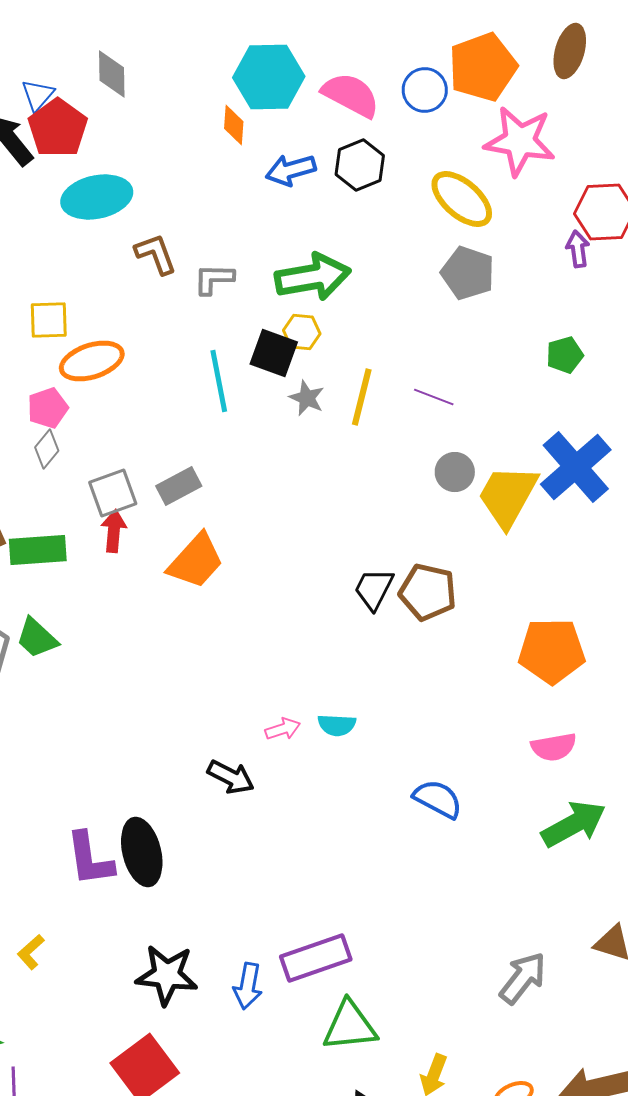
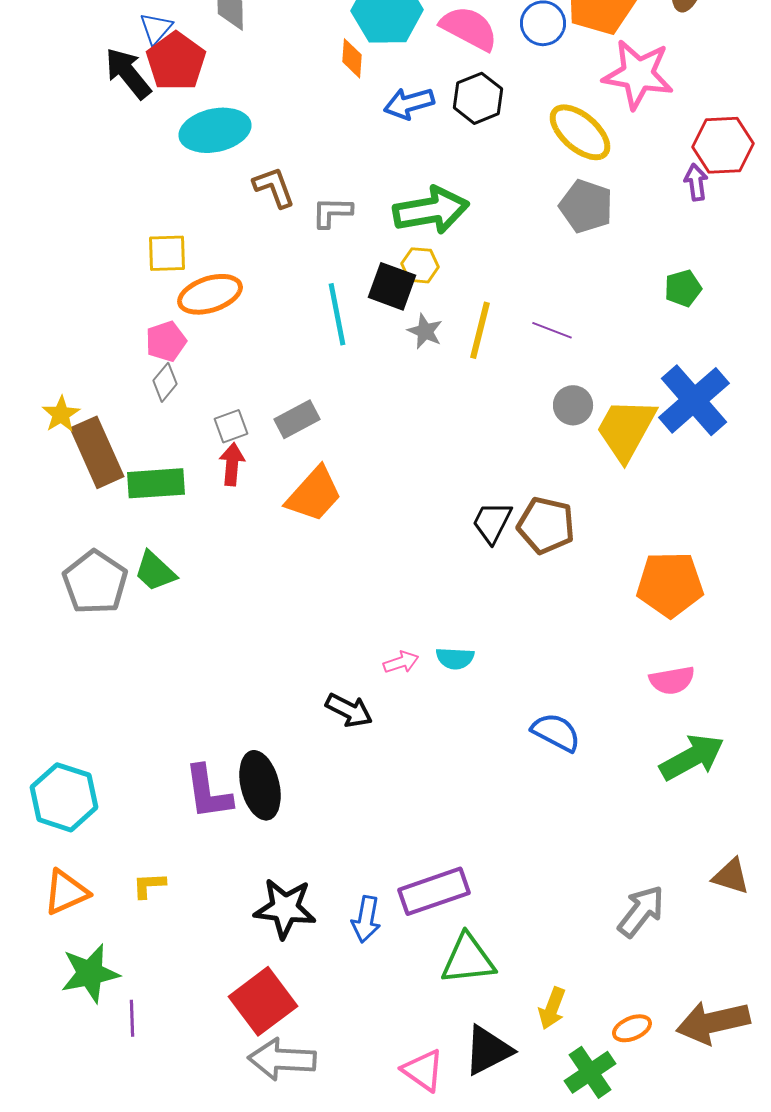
gray square: (113, 493) -> (231, 426), size x0.7
yellow L-shape: (31, 952) -> (149, 885), turned 39

